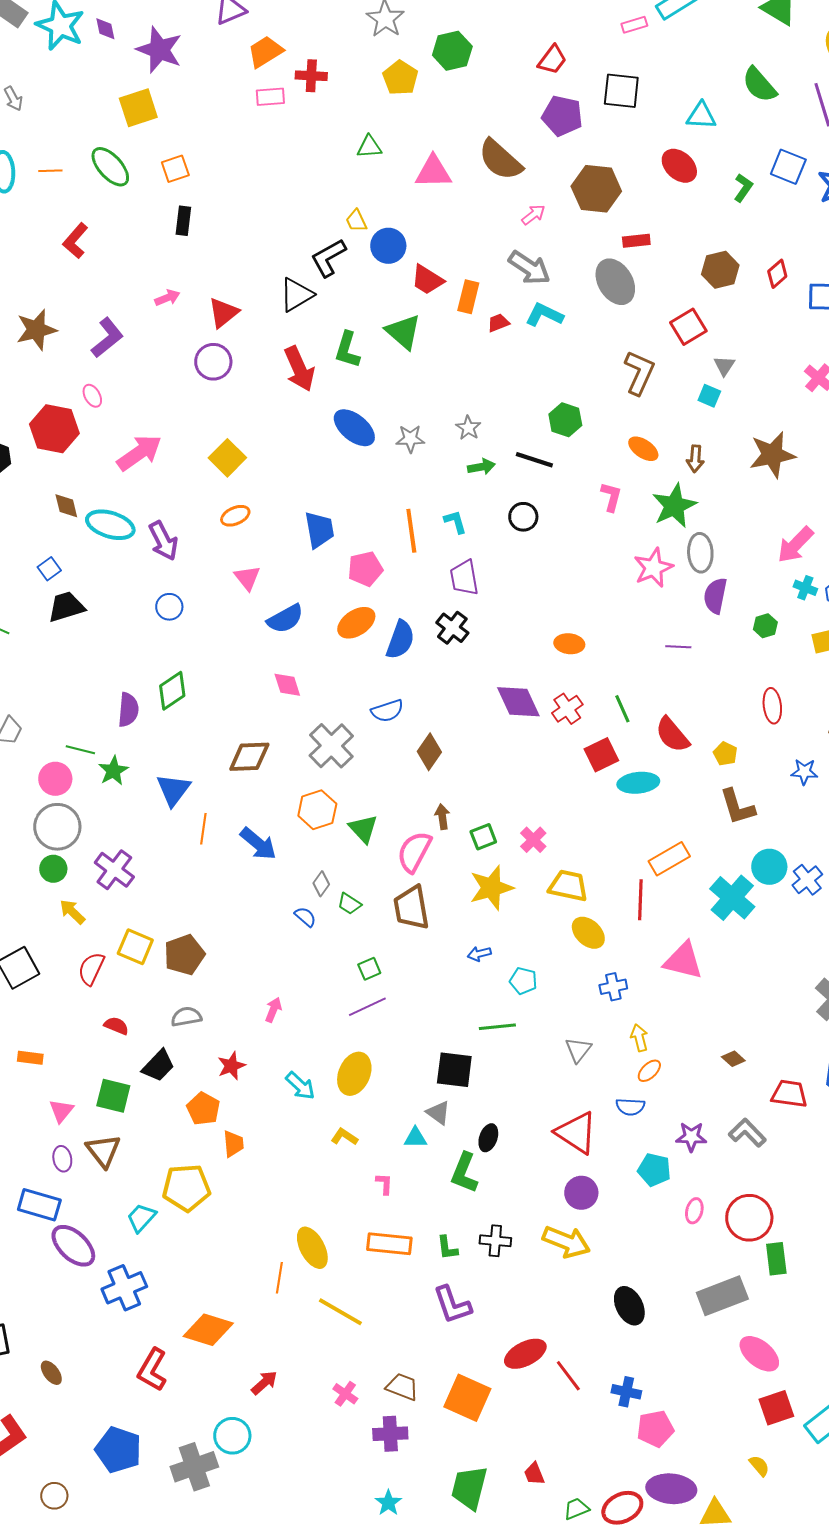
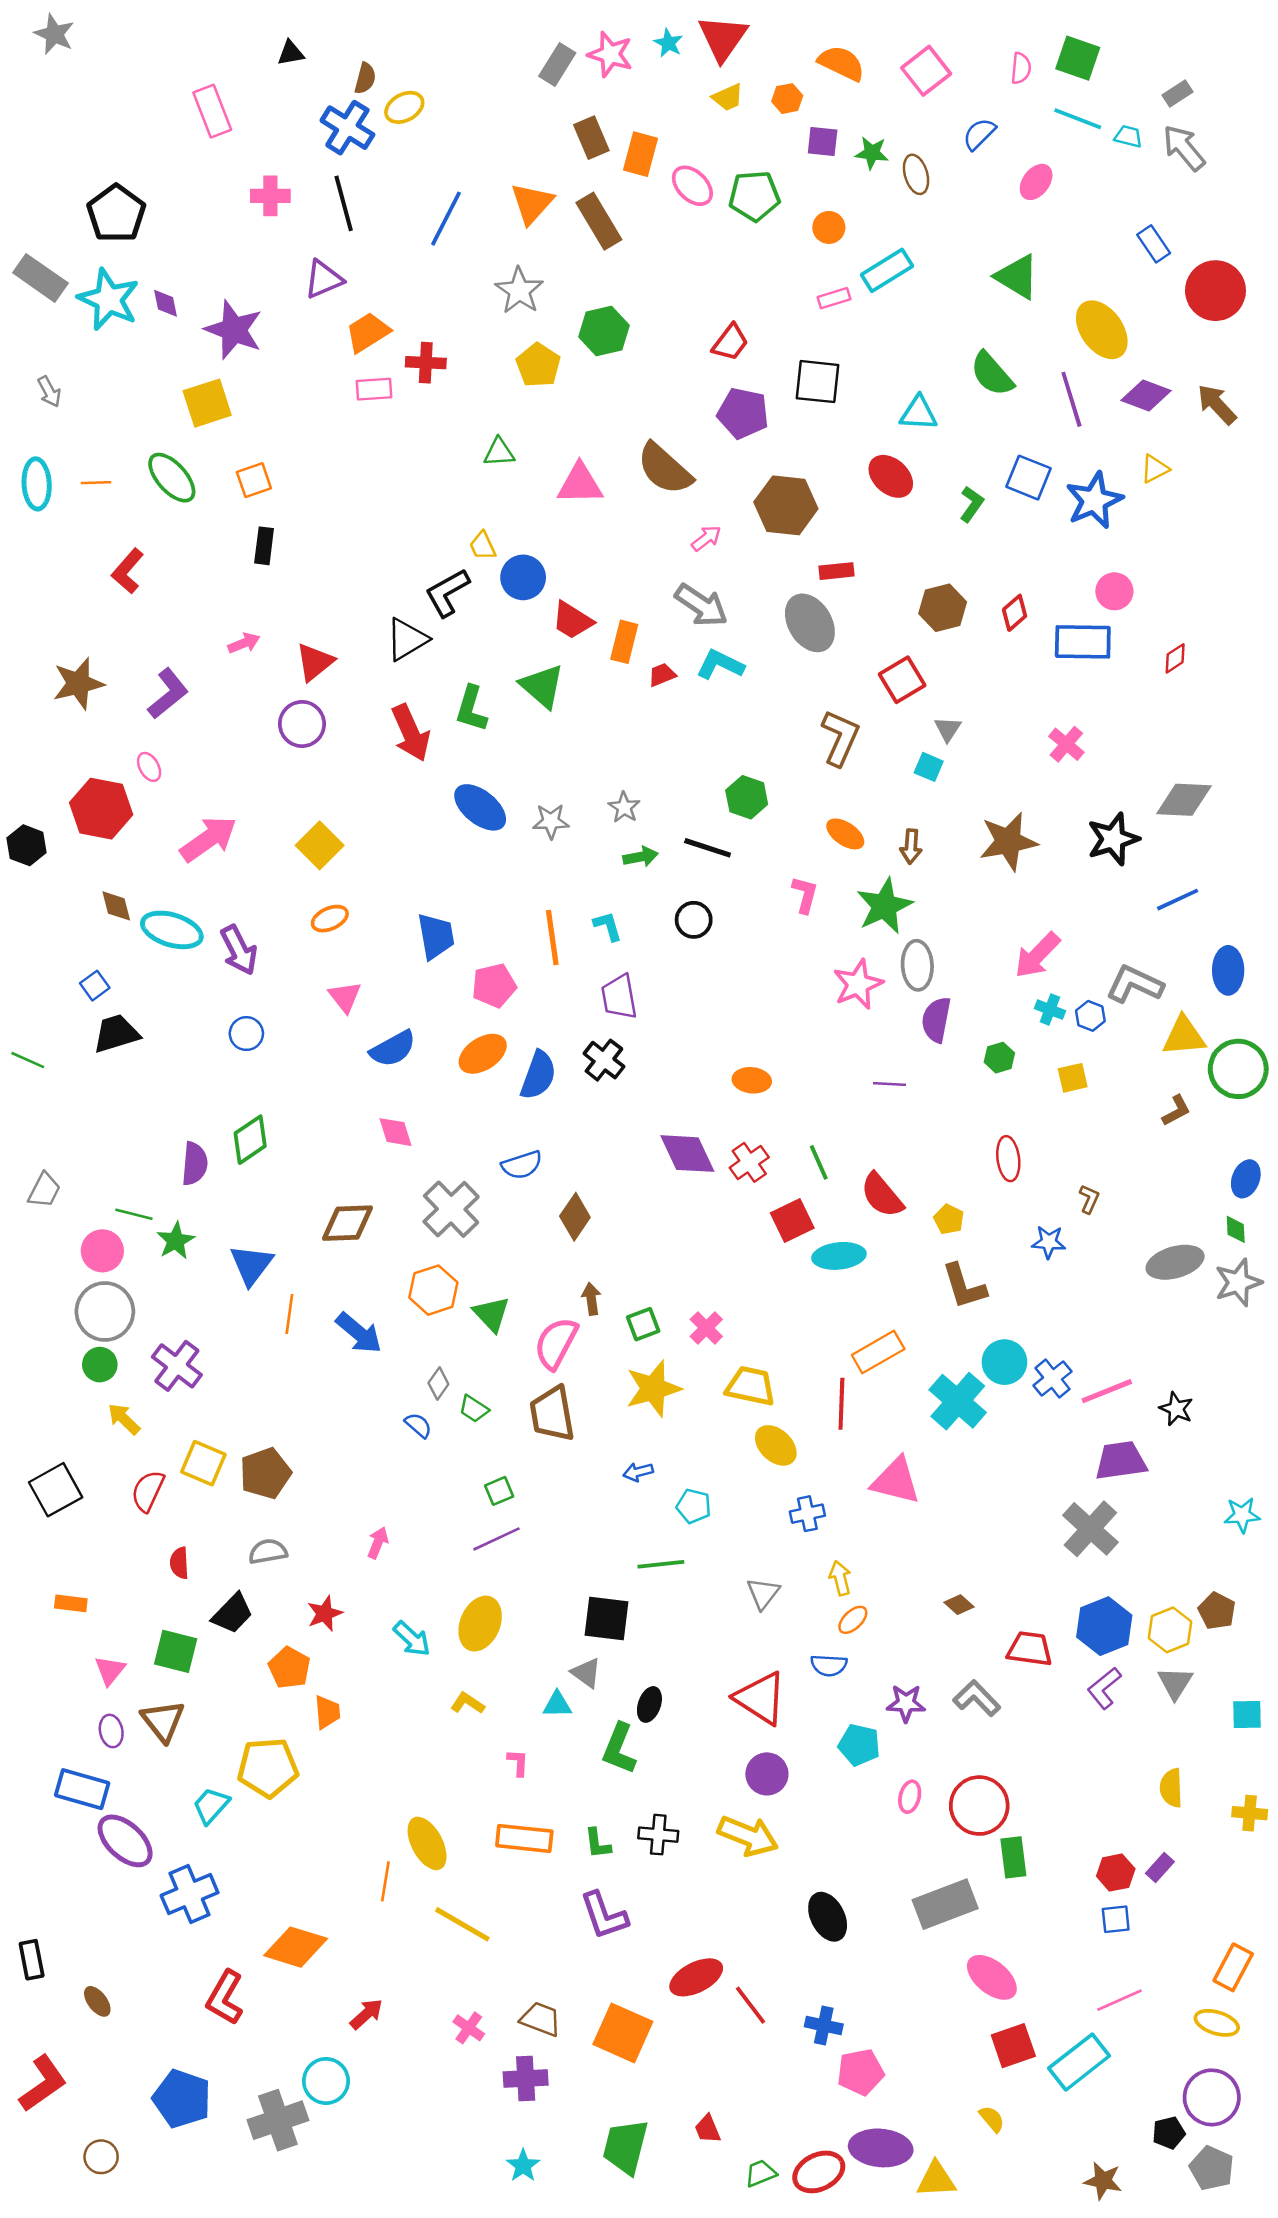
red semicircle: (116, 1026) -> (179, 1563), turned -115

